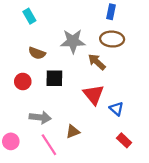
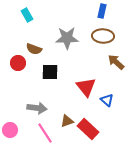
brown arrow: (97, 62) -> (116, 62), moved
red circle: (23, 82) -> (18, 63), moved
red rectangle: (124, 140) -> (88, 129), moved, size x1.5

